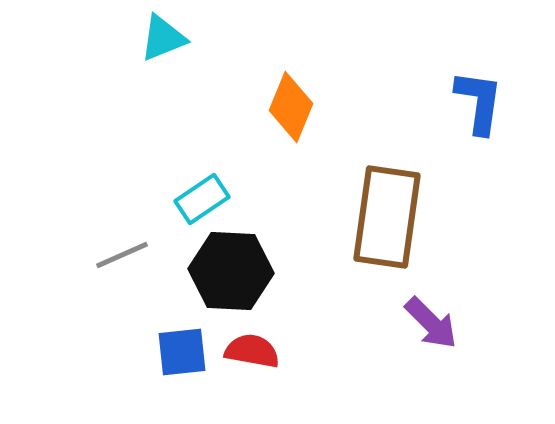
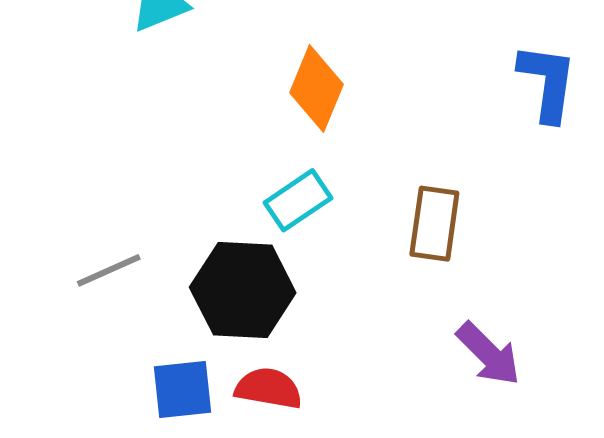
cyan rectangle: (202, 199) -> (298, 200), moved
brown rectangle: (387, 217) -> (434, 224), size x0.6

